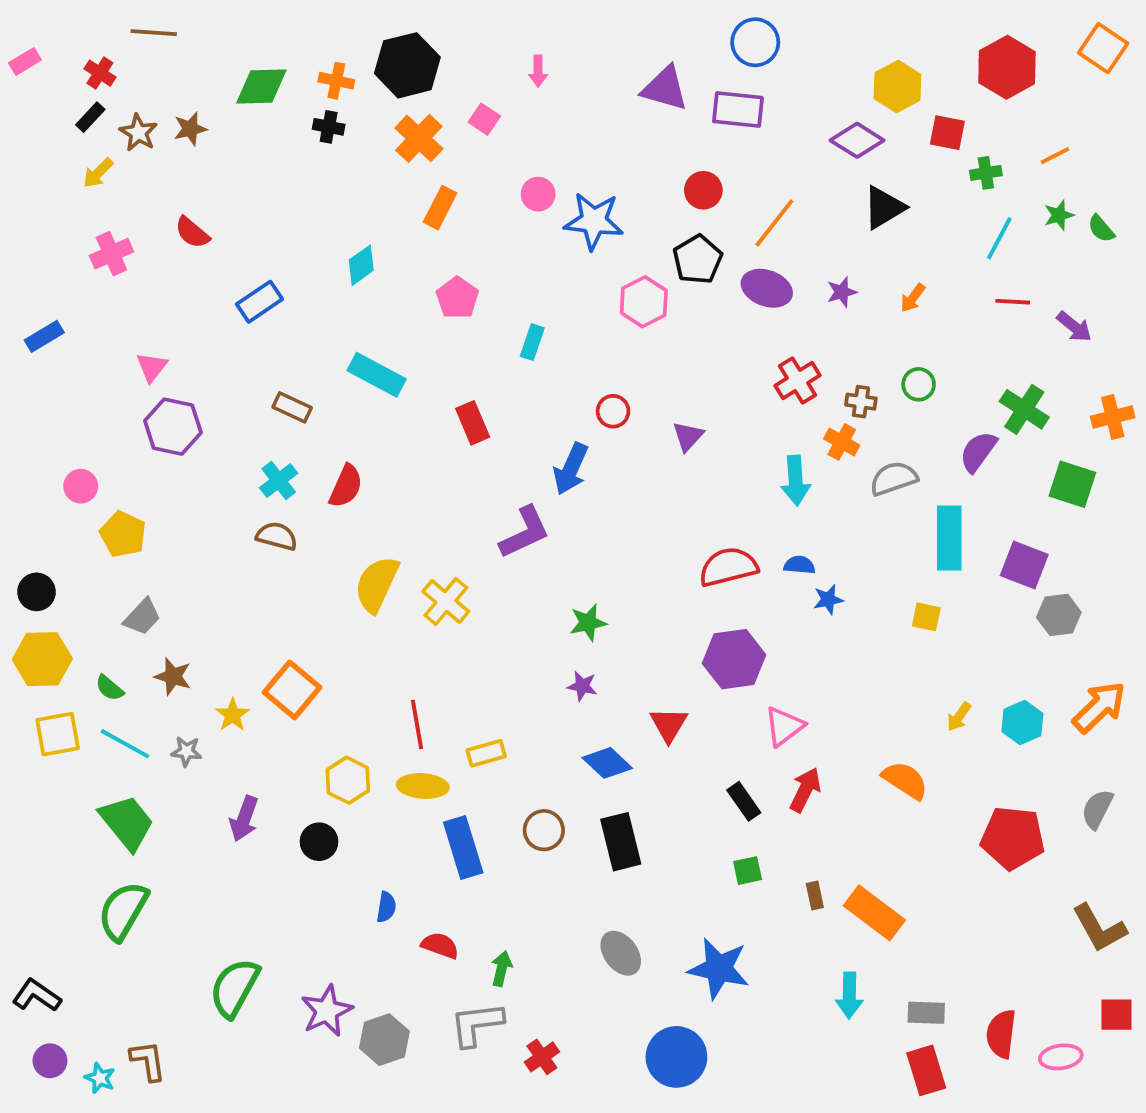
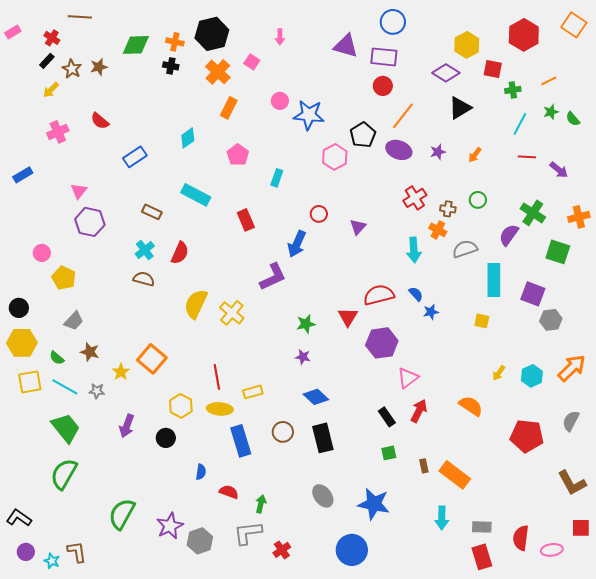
red circle: (703, 190) -> (383, 86), moved
blue semicircle: (799, 565) -> (416, 294), turned 42
red triangle: (669, 724) -> (348, 317), moved

